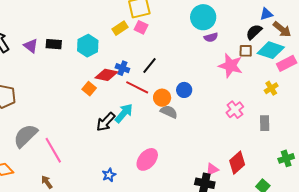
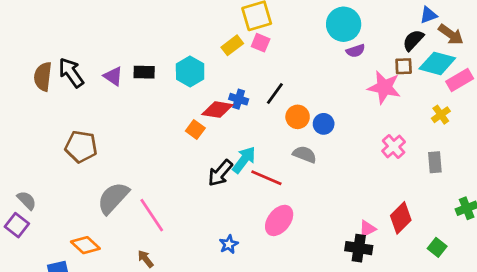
red line: (137, 87) -> (266, 178), moved
orange circle: (162, 98) -> (298, 117), moved

